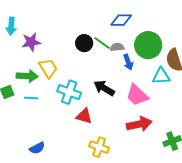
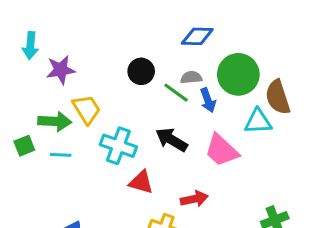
green line: (102, 43) -> (176, 93), moved
red arrow: (139, 124) -> (194, 199), moved, size x0.7

